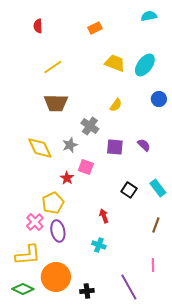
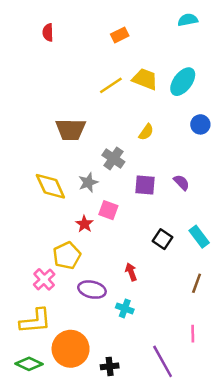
yellow line: (53, 67) -> (111, 85), moved
purple ellipse: (58, 231) -> (92, 290), moved, turned -65

